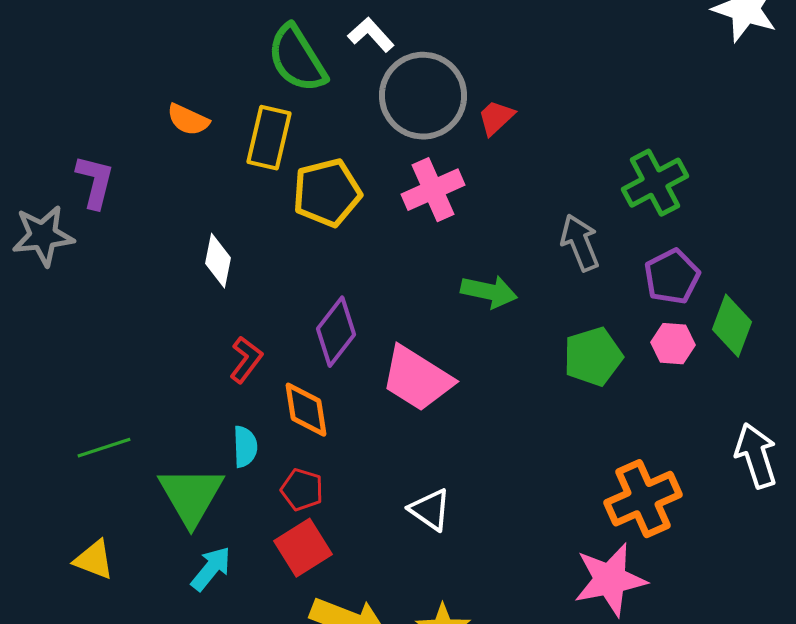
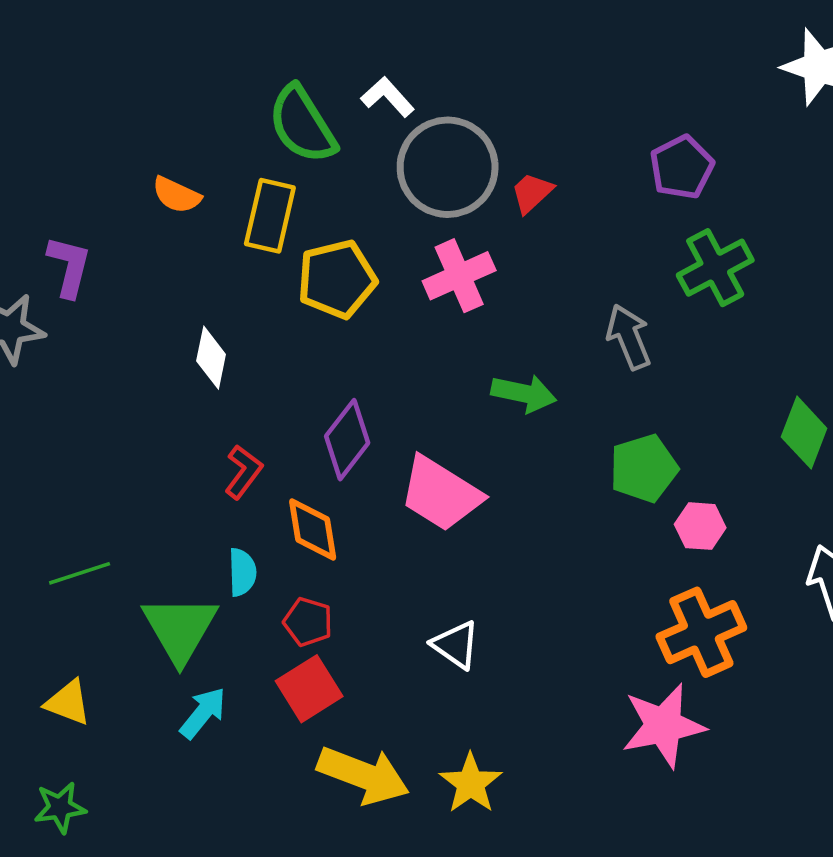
purple pentagon: (672, 277) -> (682, 167), moved
pink hexagon: (673, 344) -> (700, 526), moved

